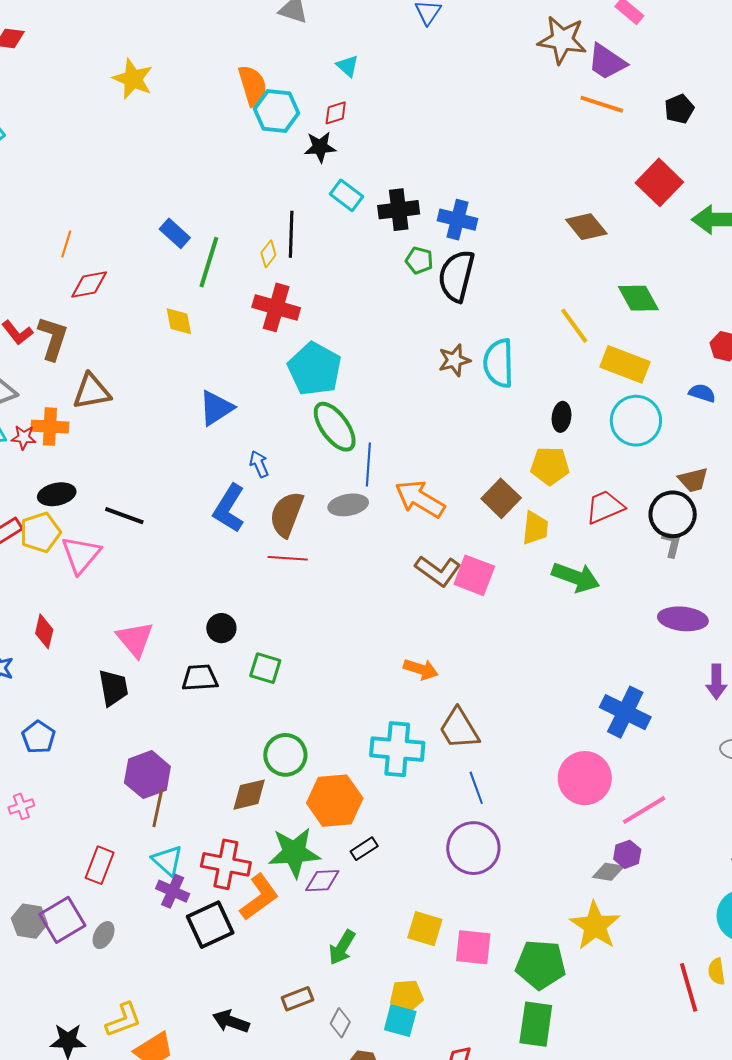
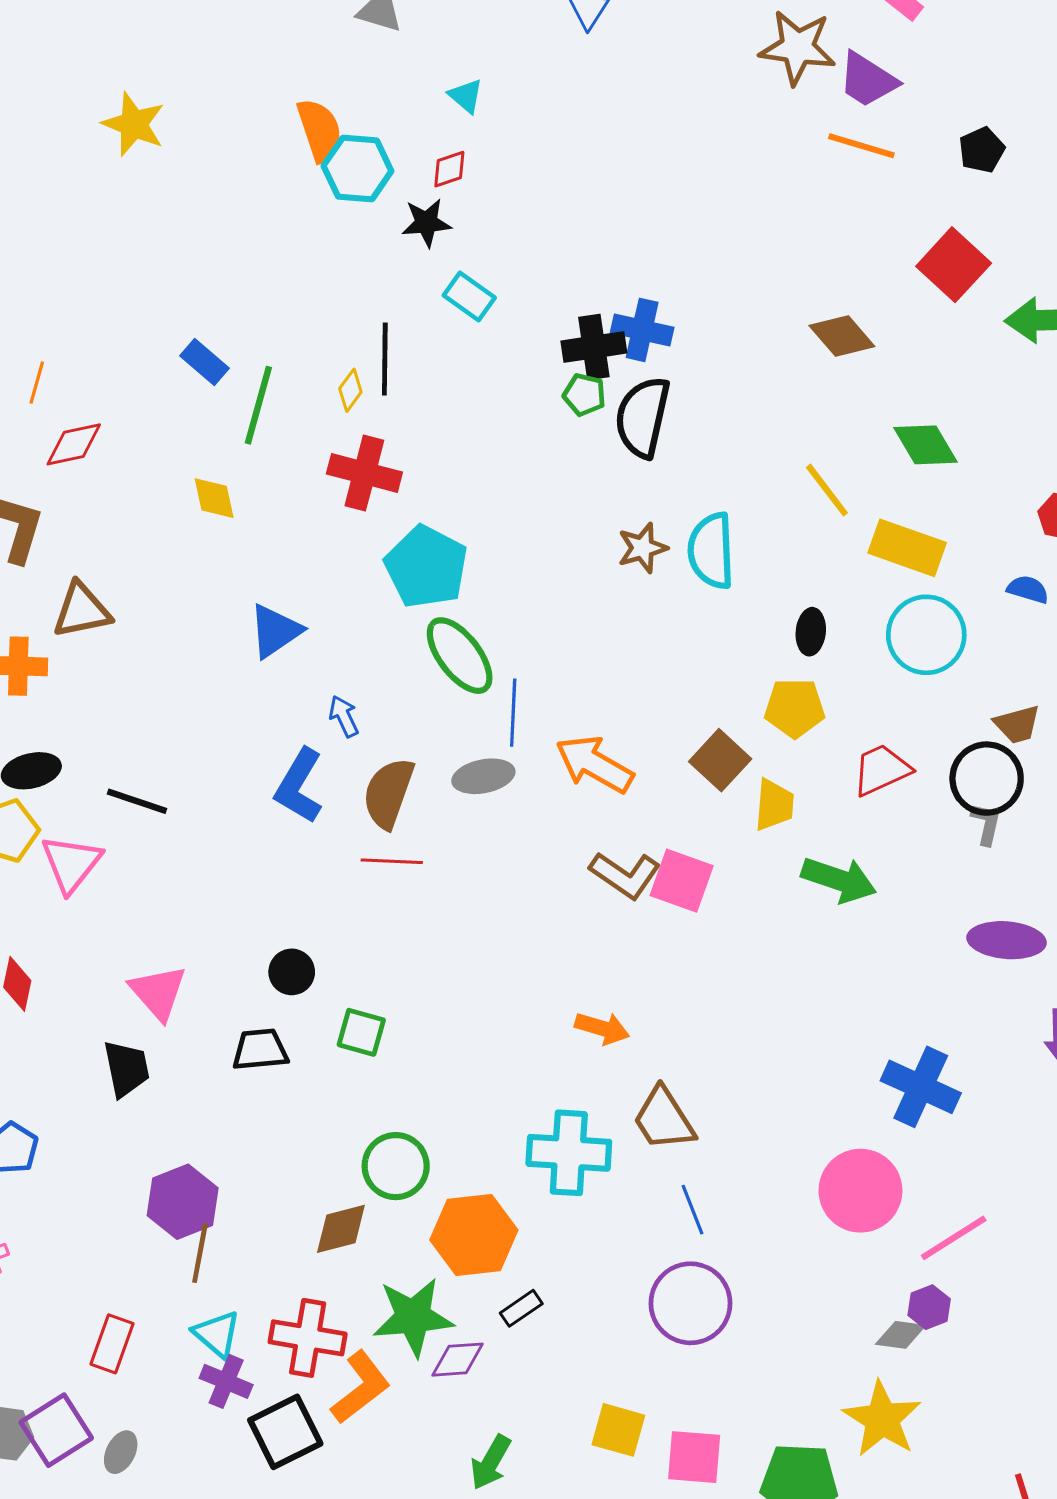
black cross: (399, 210) -> (594, 347), moved

